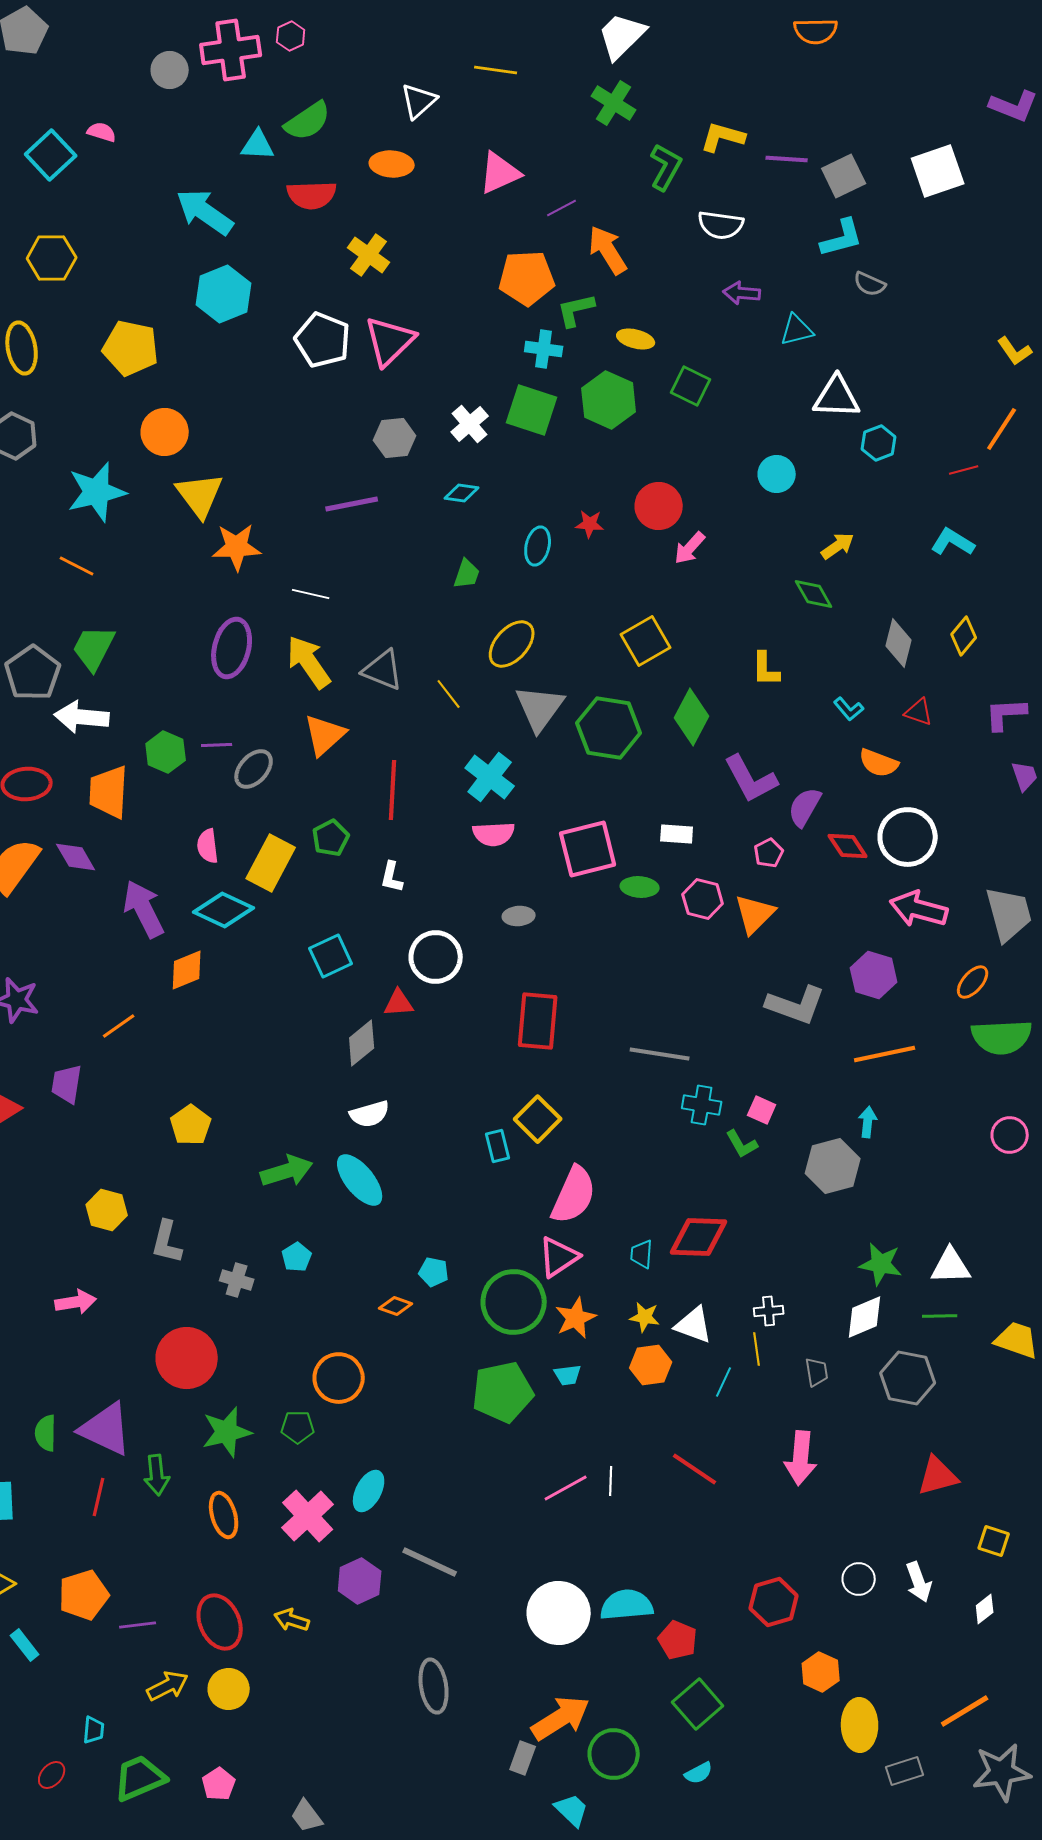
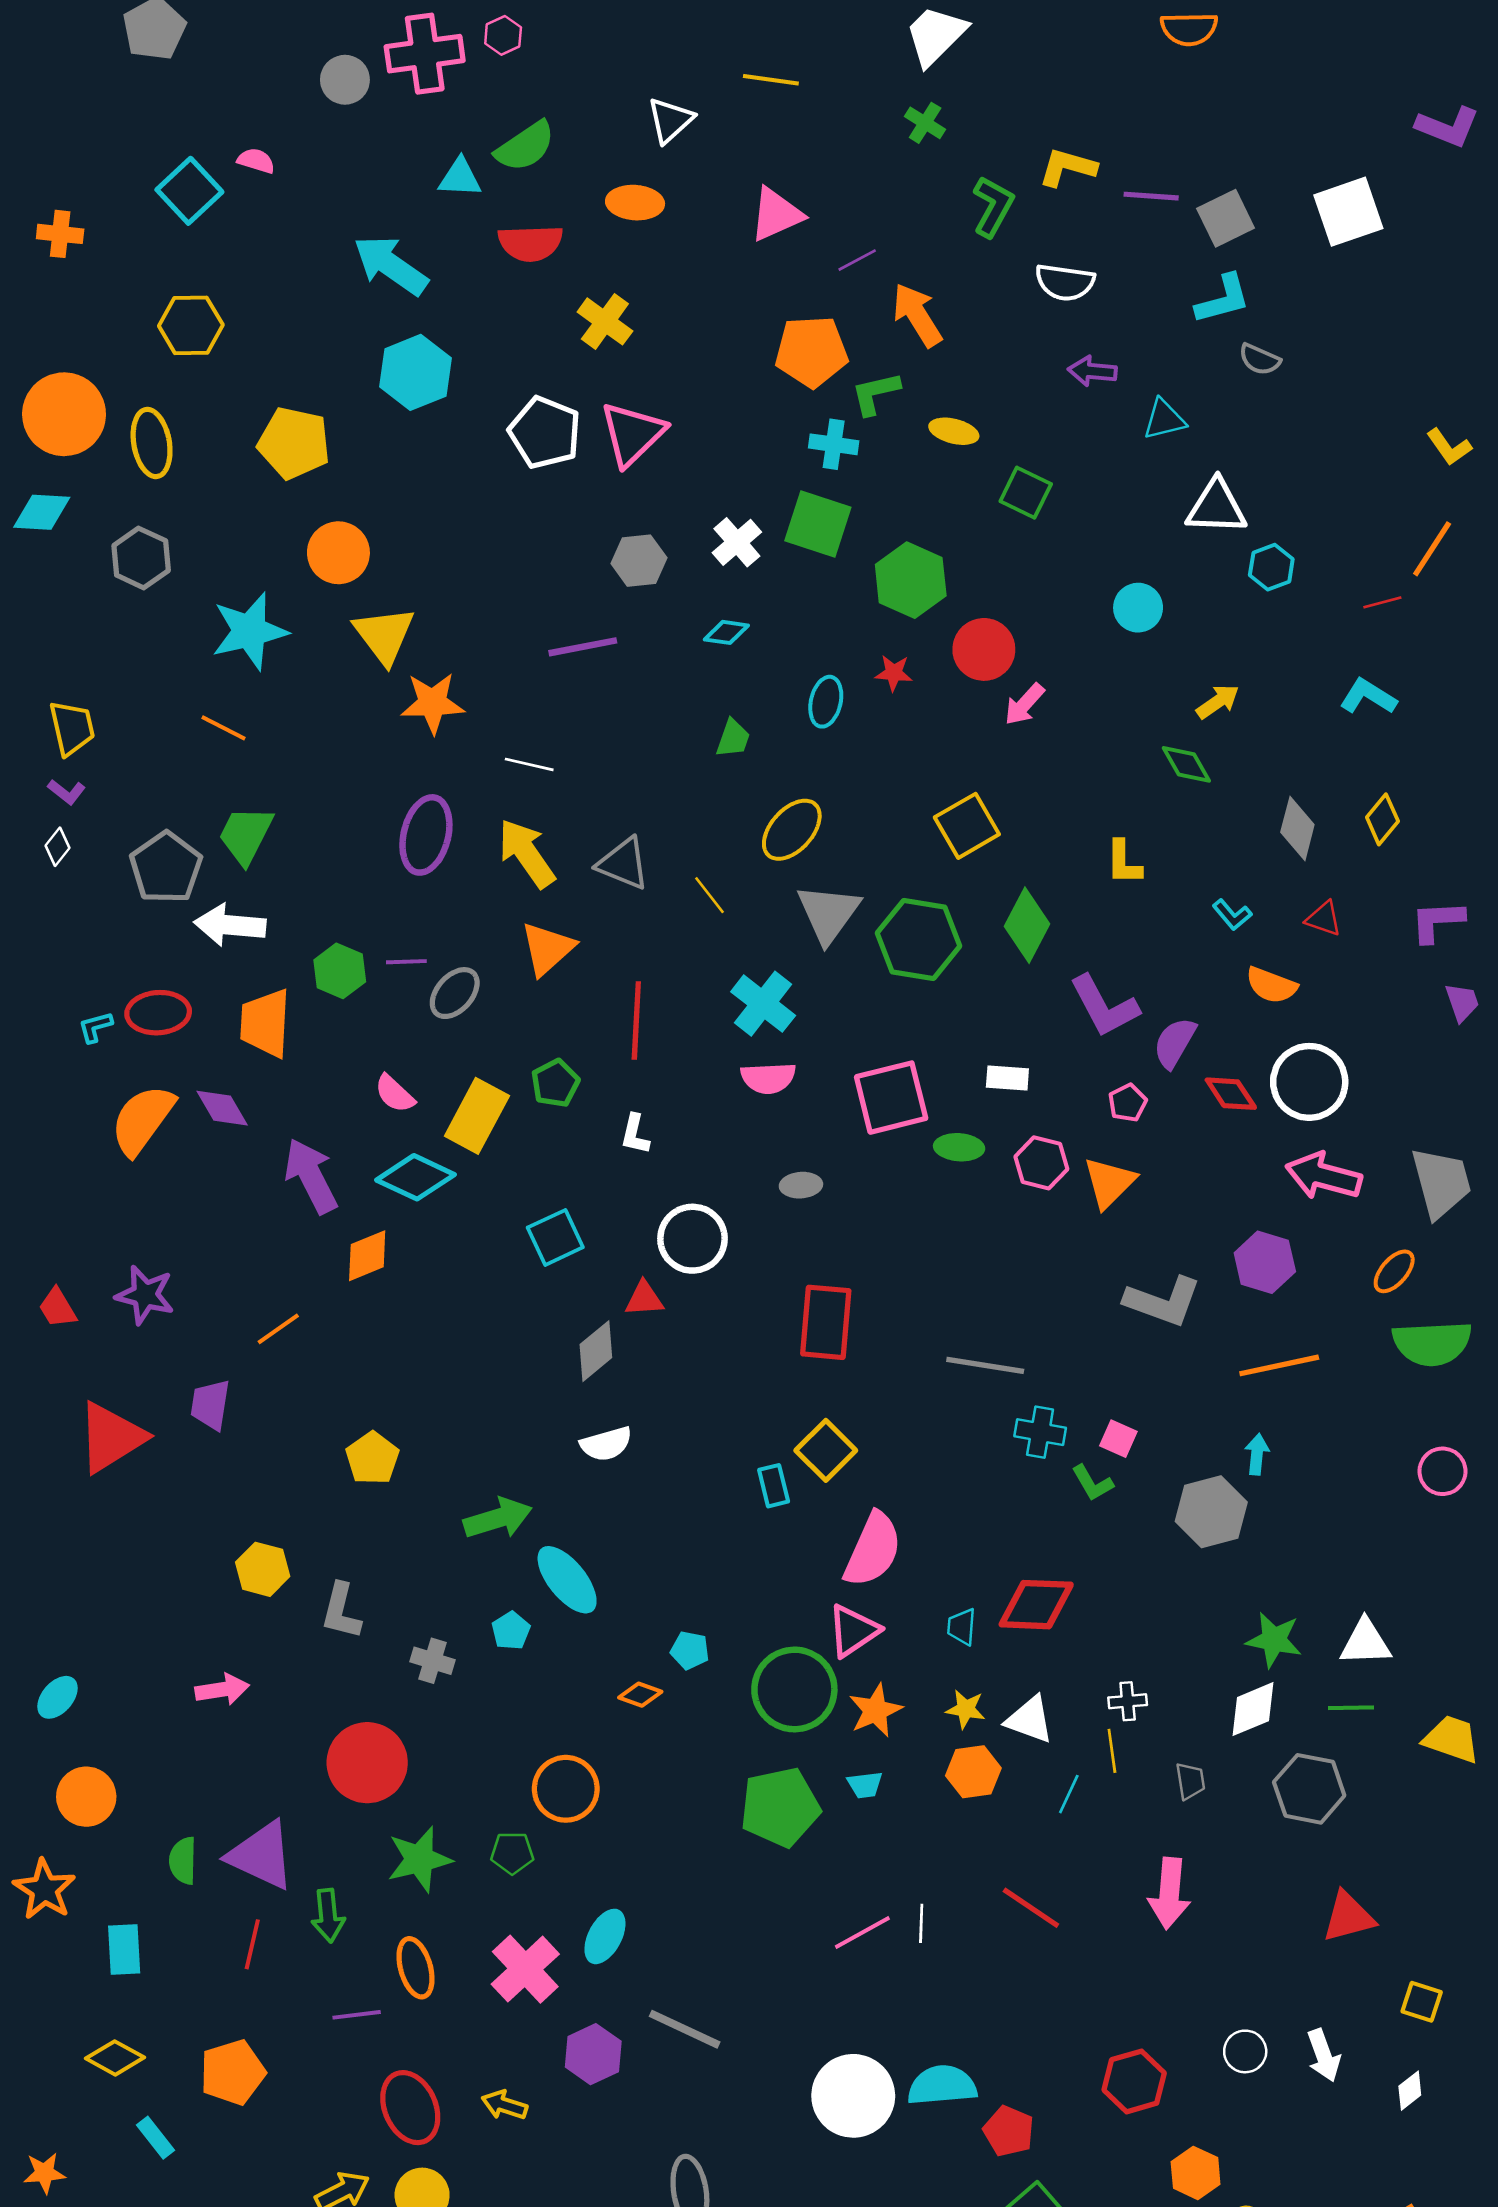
green cross: (614, 103) -> (925, 123), size x0.7
green hexagon: (609, 400) -> (911, 580), moved
pink semicircle: (208, 846) -> (395, 1094), turned -40
cyan ellipse: (360, 1180) -> (567, 1580), moved
purple line: (138, 1625) -> (357, 2015), moved

